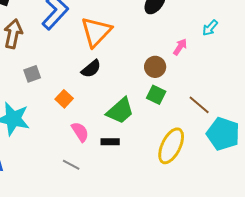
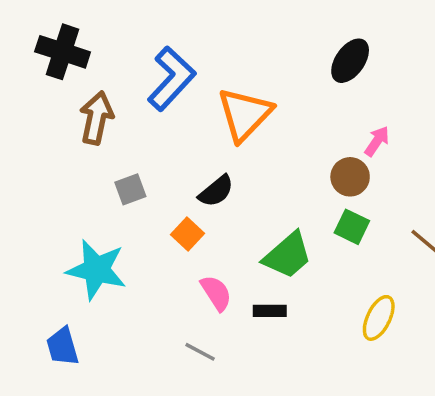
pink arrow: (180, 47) -> (377, 141), moved
black semicircle: (91, 69) -> (216, 191), moved
yellow ellipse: (171, 146) -> (379, 318), size x0.7

